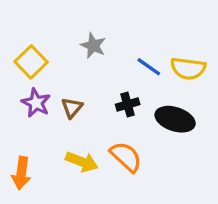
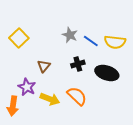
gray star: (93, 46) -> (70, 35), moved
purple star: (36, 103) -> (27, 87), moved

